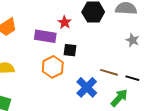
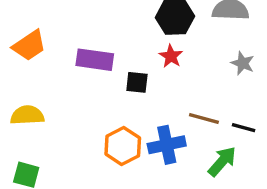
red star: (65, 22) -> (171, 56), moved
orange hexagon: (53, 67) -> (123, 146), moved
blue cross: (87, 87) -> (167, 145), turned 35

